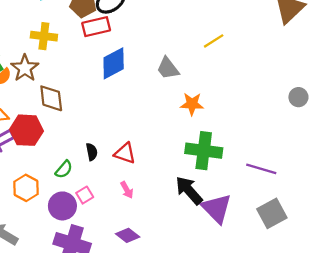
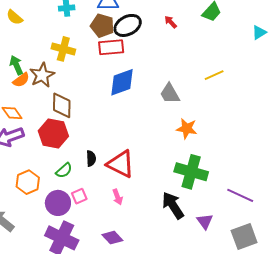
red hexagon: (26, 130) -> (53, 133), moved
red triangle: (125, 153) -> (121, 164), size x1.4
purple triangle: (217, 208) -> (205, 221), moved, size x0.6

